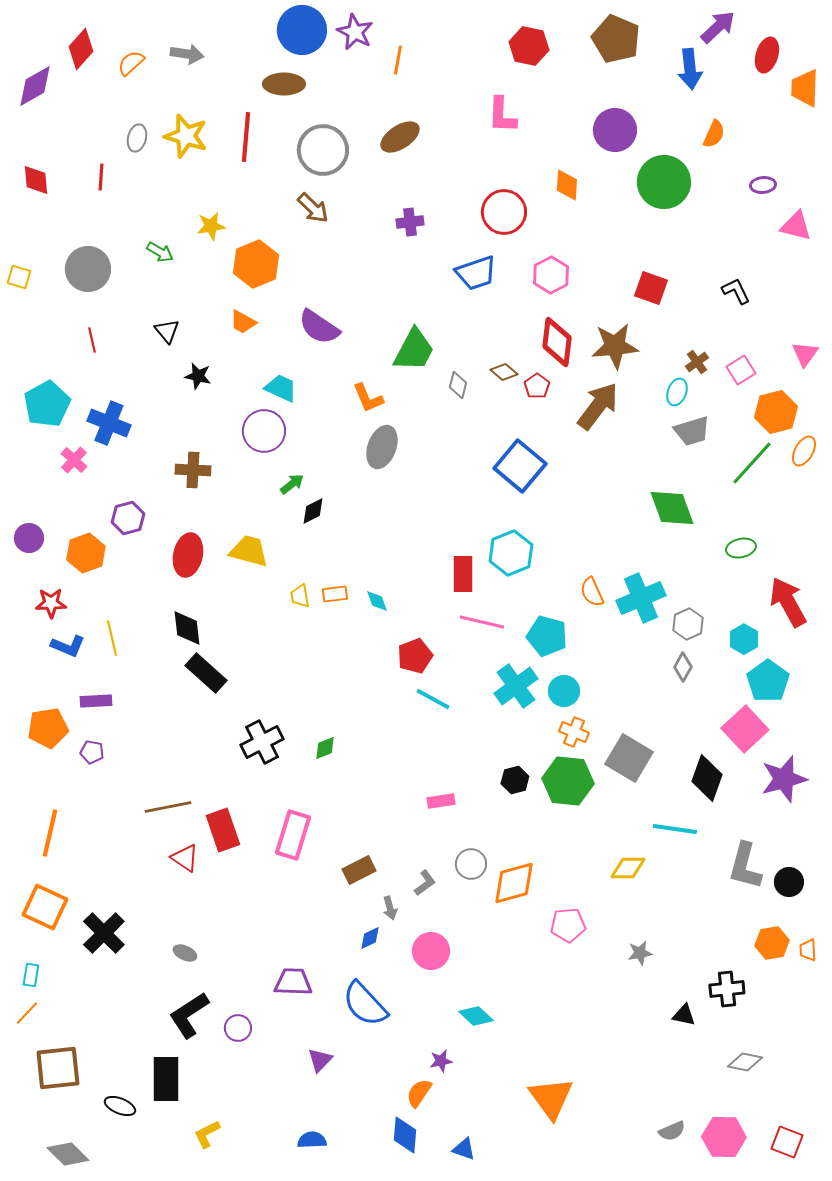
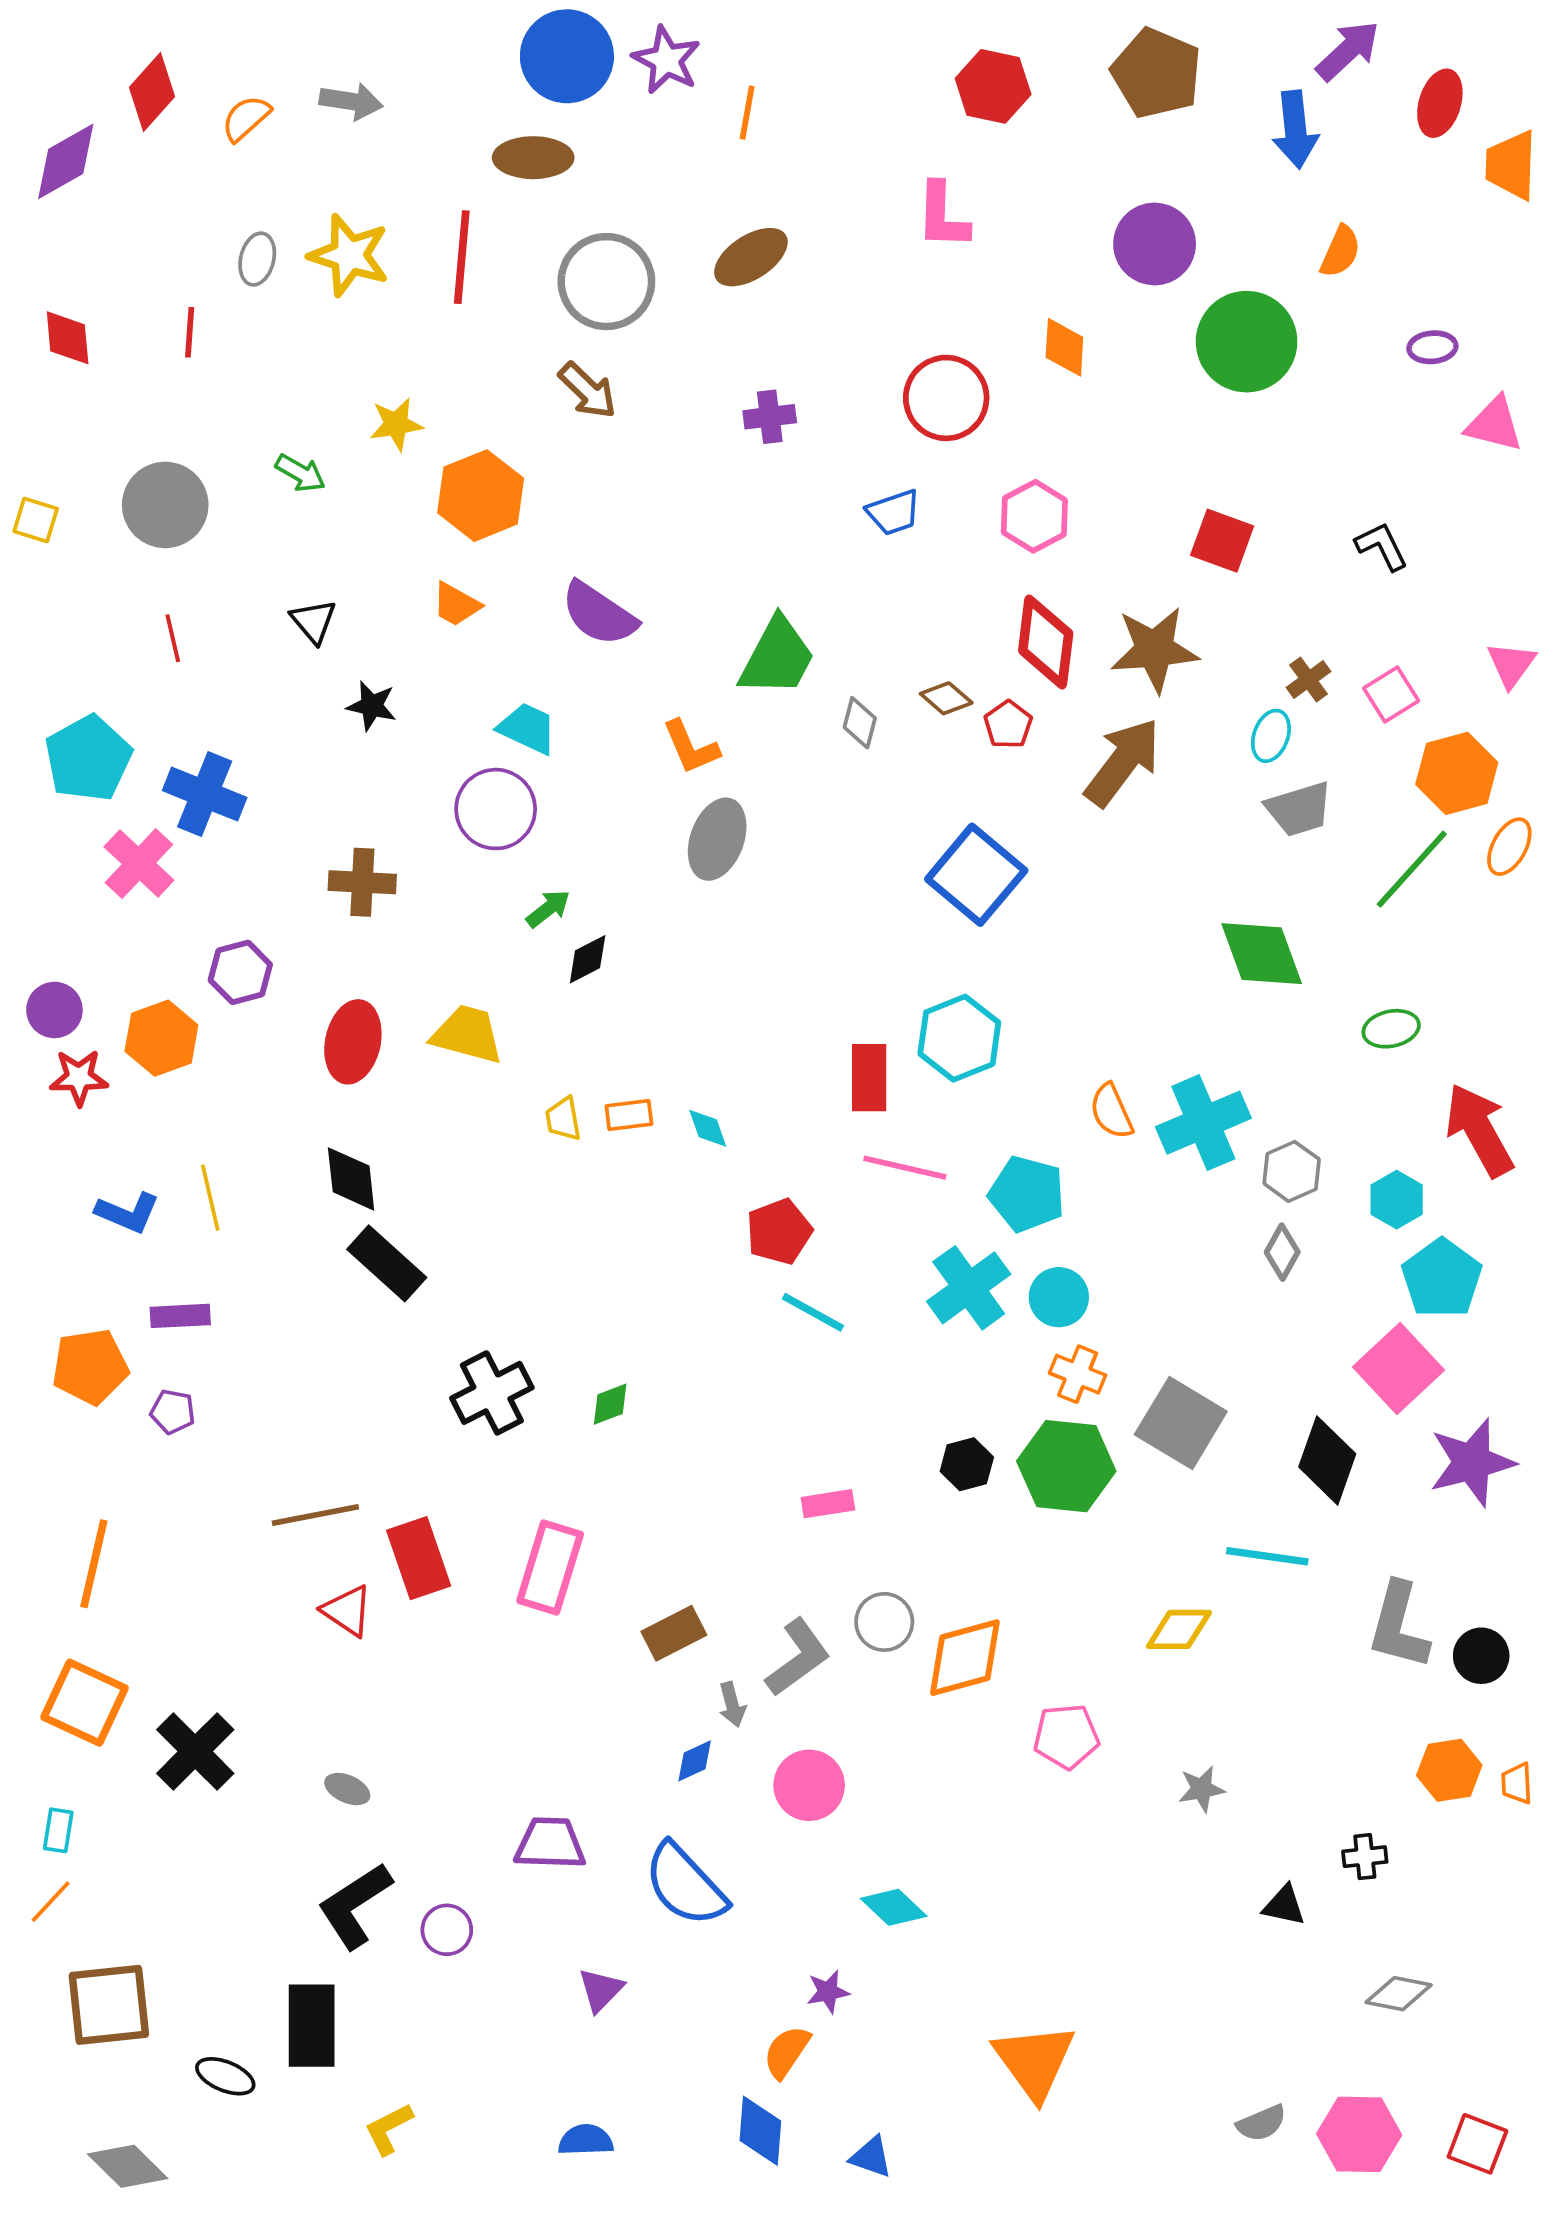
blue trapezoid: (476, 273) -> (894, 512), size x0.7
pink cross: (74, 460) -> (139, 864), size x1.4
red star: (51, 603) -> (79, 1078), moved
gray L-shape: (425, 883) -> (798, 1658), size x1.6
black cross: (727, 989) -> (1365, 1857), size x0.7

